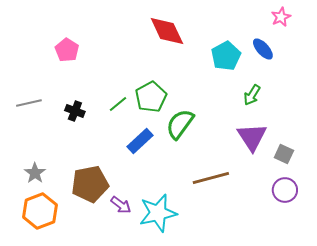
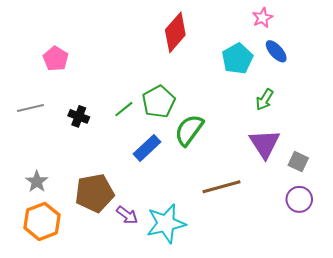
pink star: (281, 17) -> (263, 18), moved
red diamond: (167, 31) -> (175, 32), turned 66
pink pentagon: (67, 50) -> (56, 59), moved

